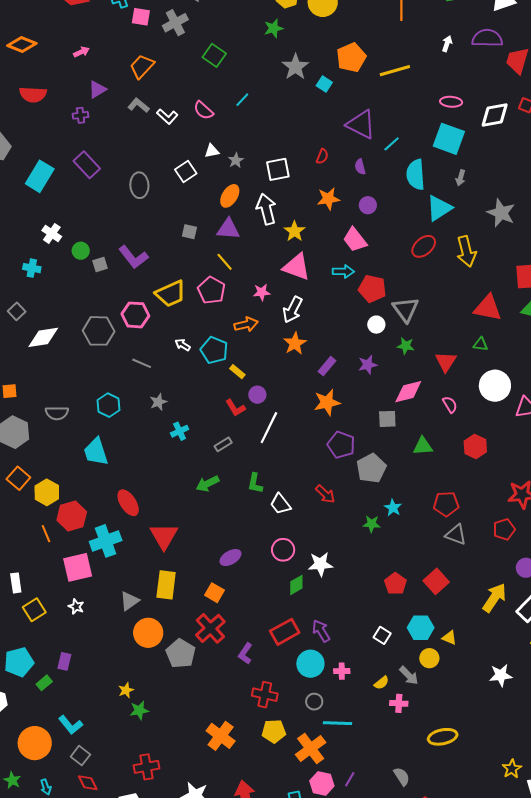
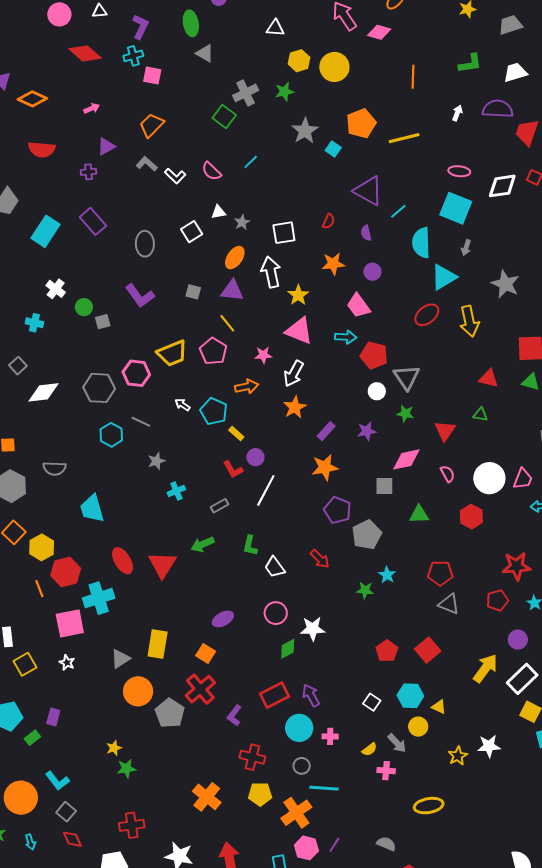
gray cross: (175, 23) -> (246, 93), moved
purple L-shape: (133, 257) -> (140, 296), moved
red triangle: (488, 308) -> (489, 378), size x0.7
white circle: (495, 386) -> (489, 478), moved
cyan hexagon: (108, 405) -> (111, 435), moved
red triangle: (164, 536) -> (162, 565), moved
yellow star: (512, 769) -> (458, 756), moved
gray semicircle: (402, 776) -> (386, 844), turned -36

